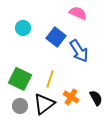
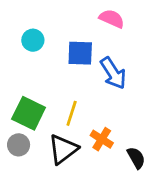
blue square: (56, 37) -> (80, 53), turned -36
black semicircle: (96, 98) -> (136, 158), moved
gray circle: (20, 106) -> (19, 145), moved

